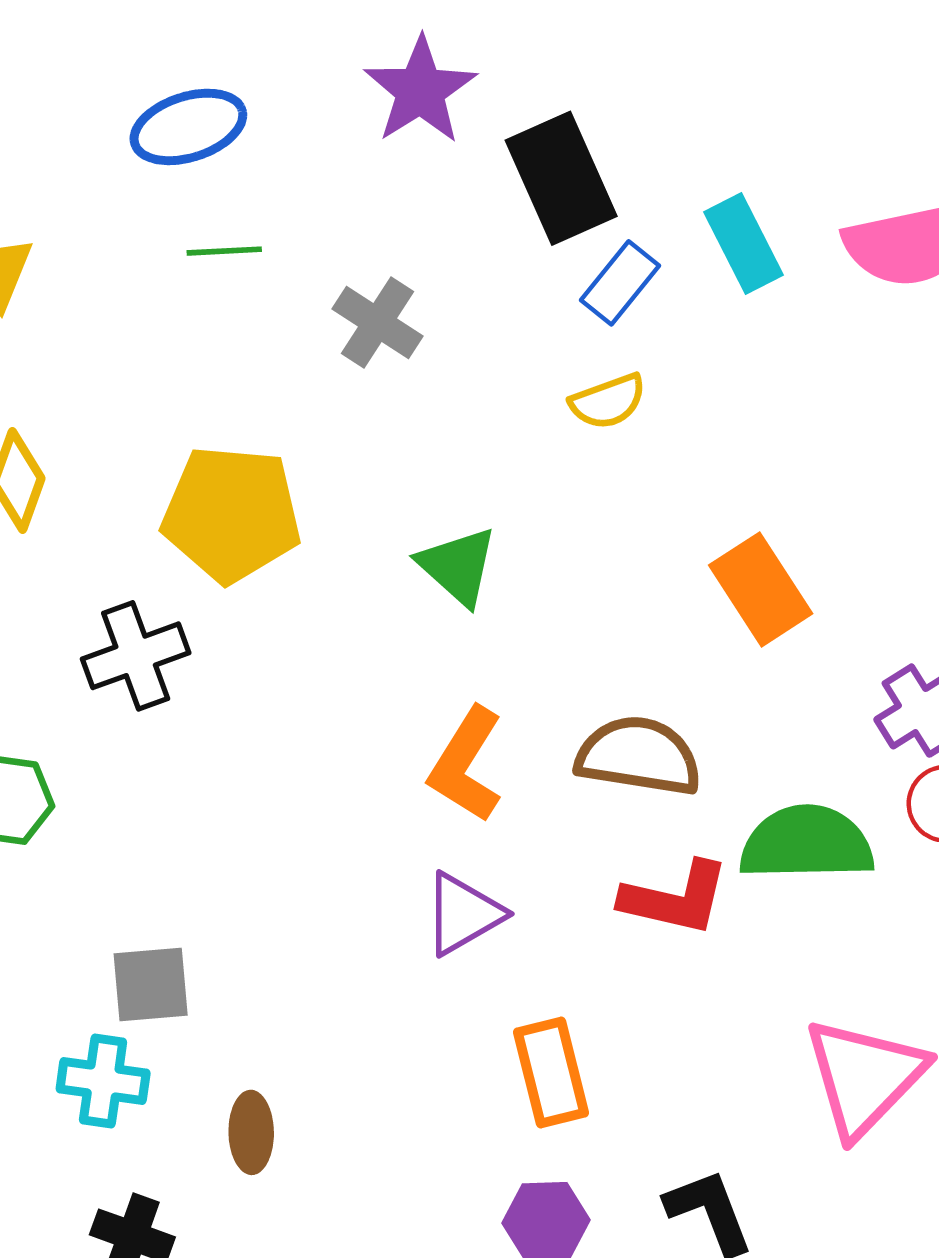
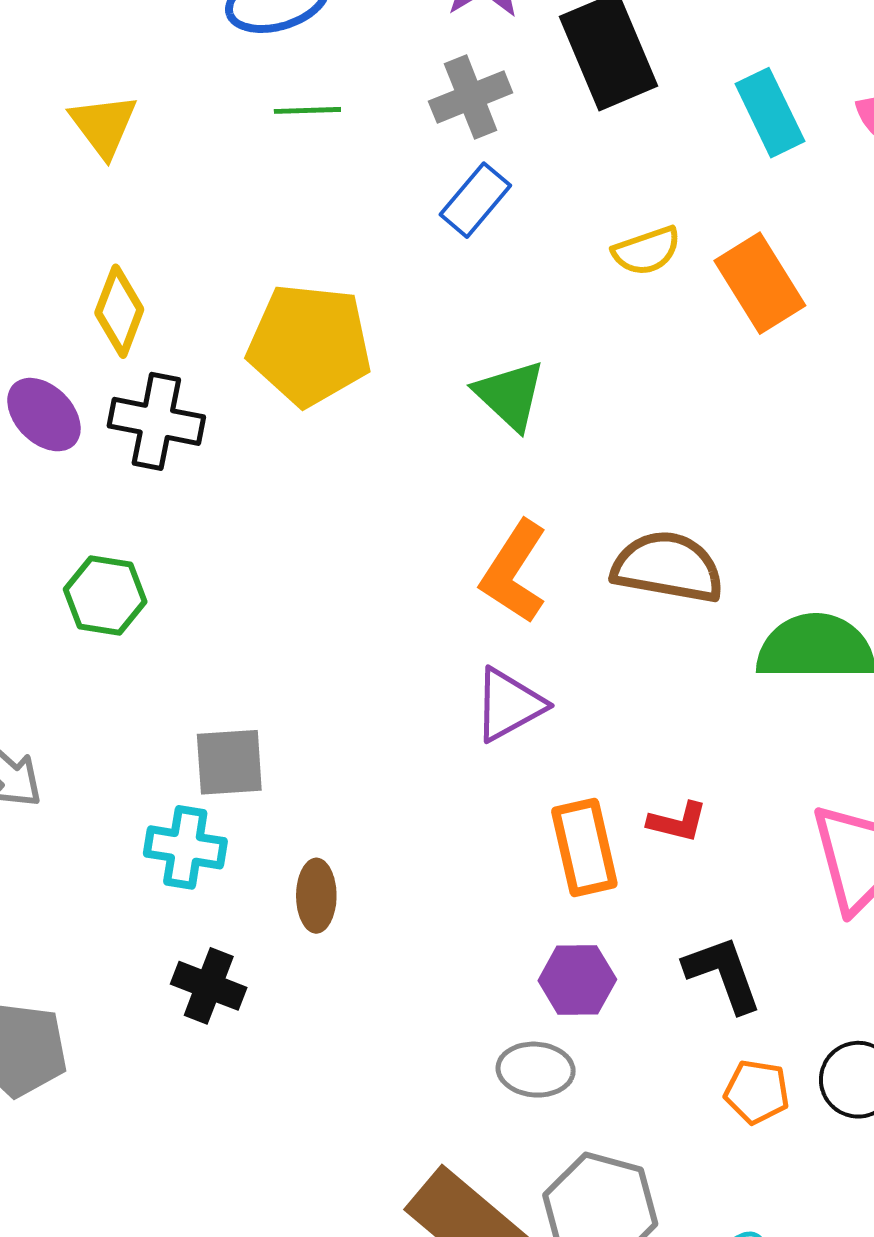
blue rectangle: (620, 283) -> (475, 200), moved
gray cross: (378, 322) -> (471, 97), moved, turned 34
orange rectangle: (761, 589) -> (760, 283), moved
black cross: (136, 656) -> (156, 421), moved, turned 30
red L-shape: (675, 898) -> (678, 822), moved, size x0.6

